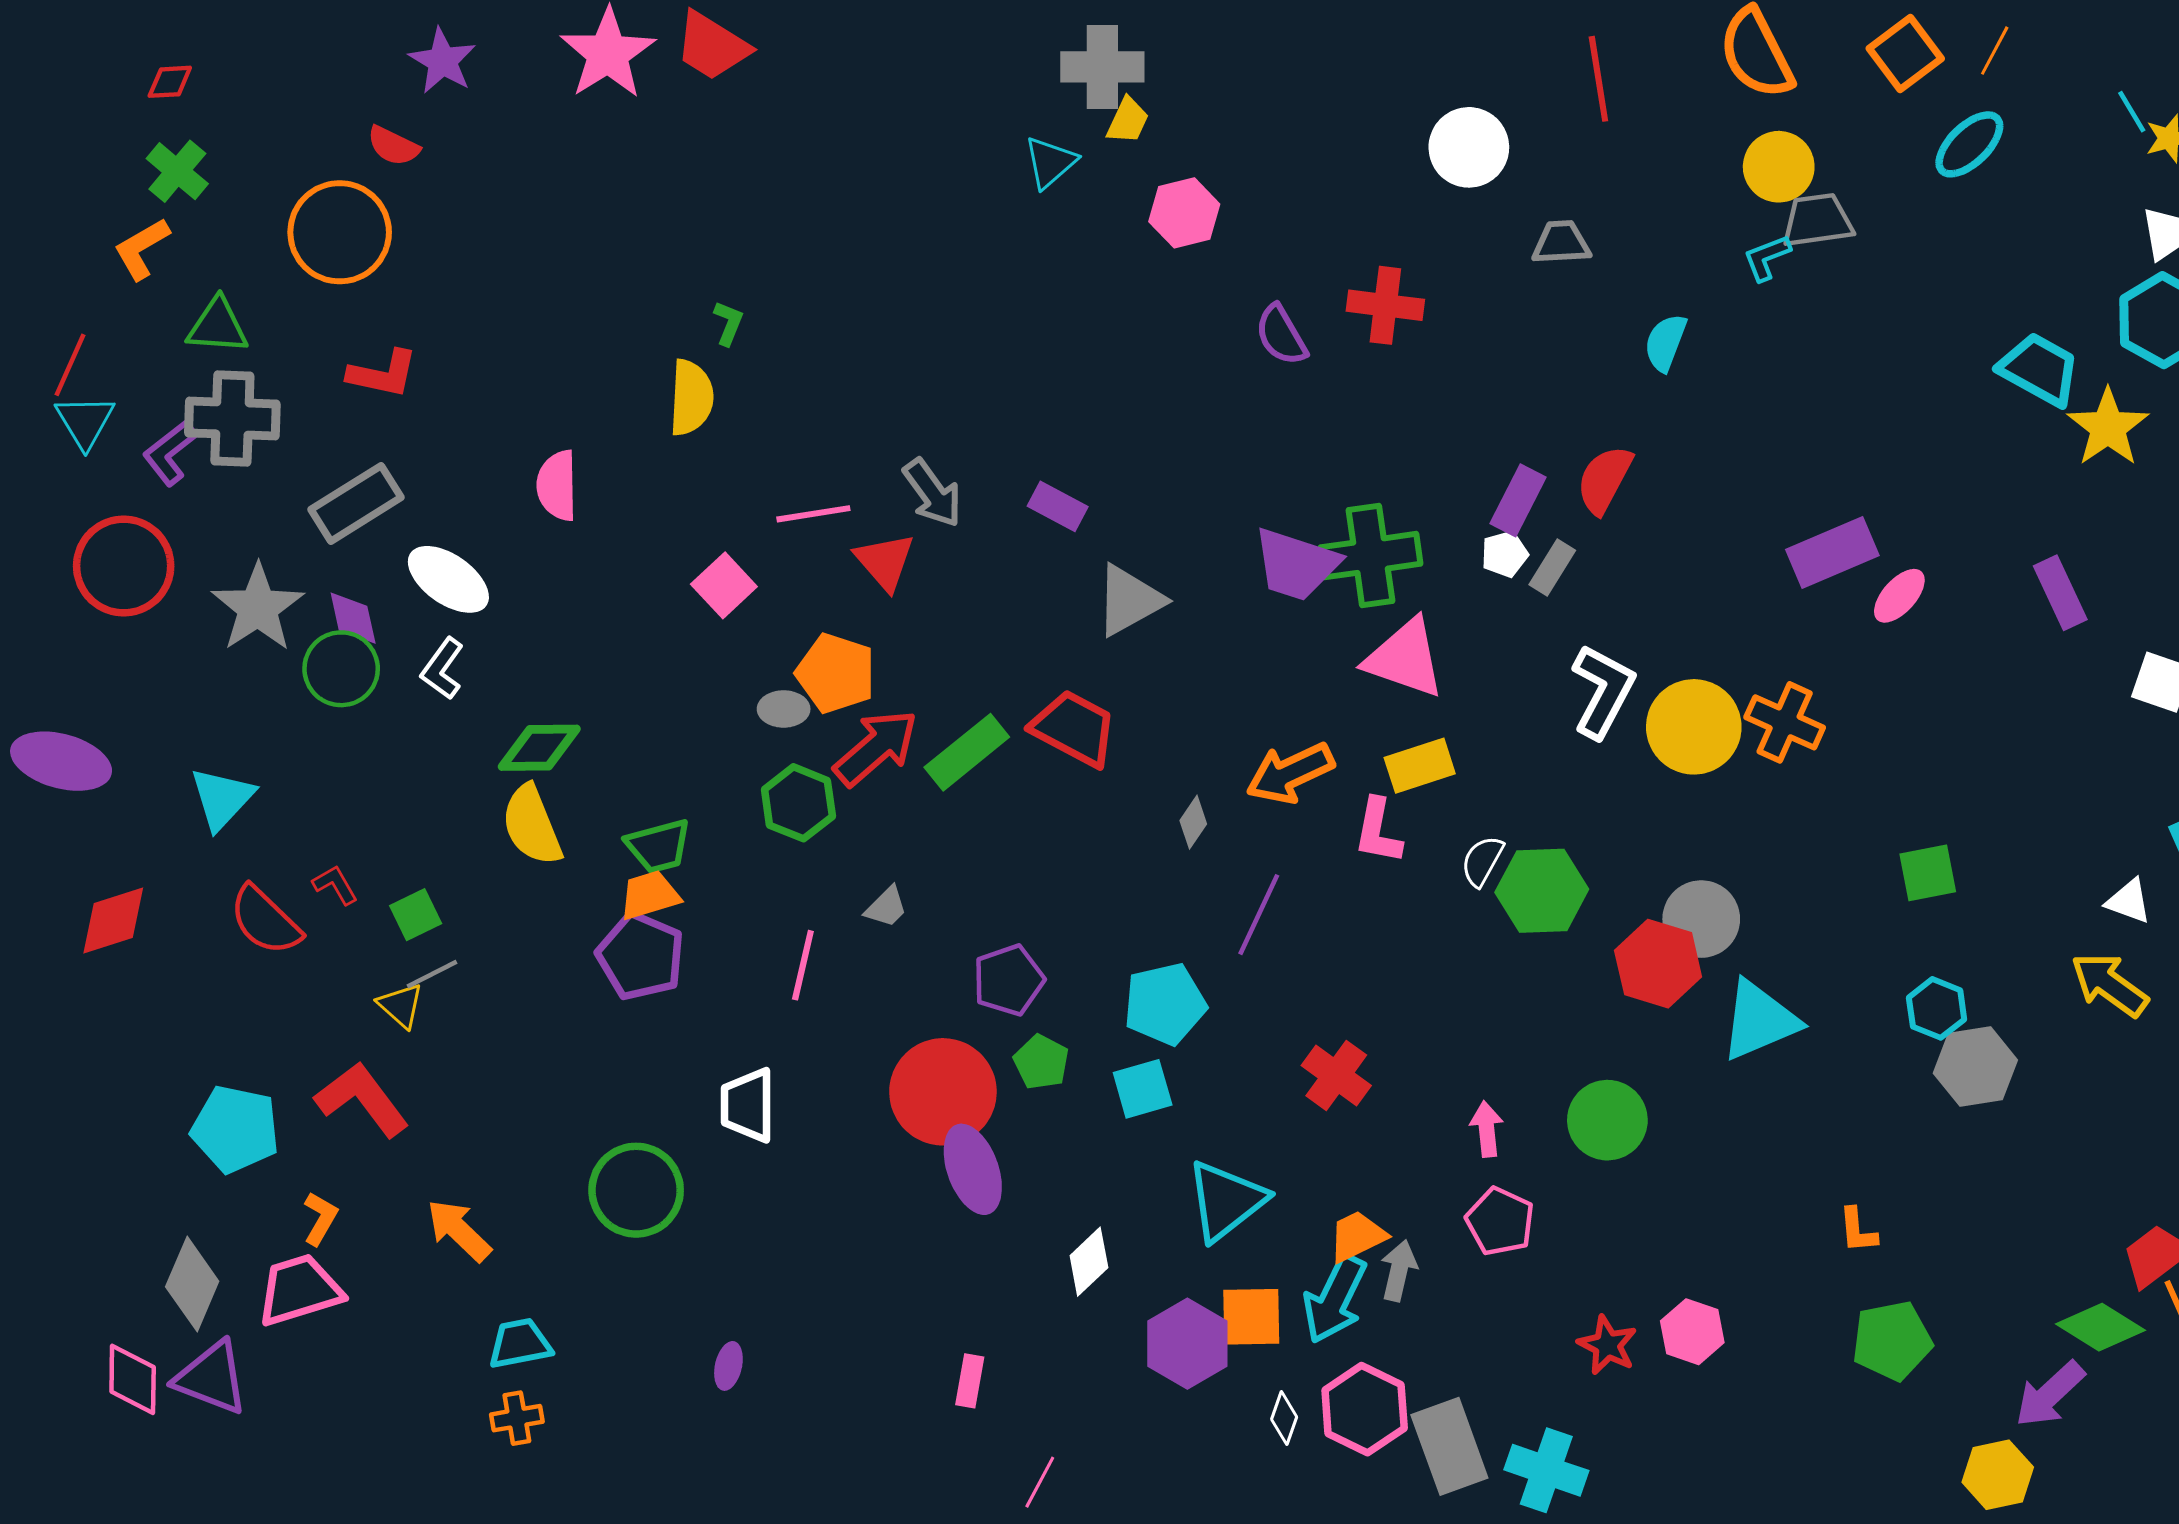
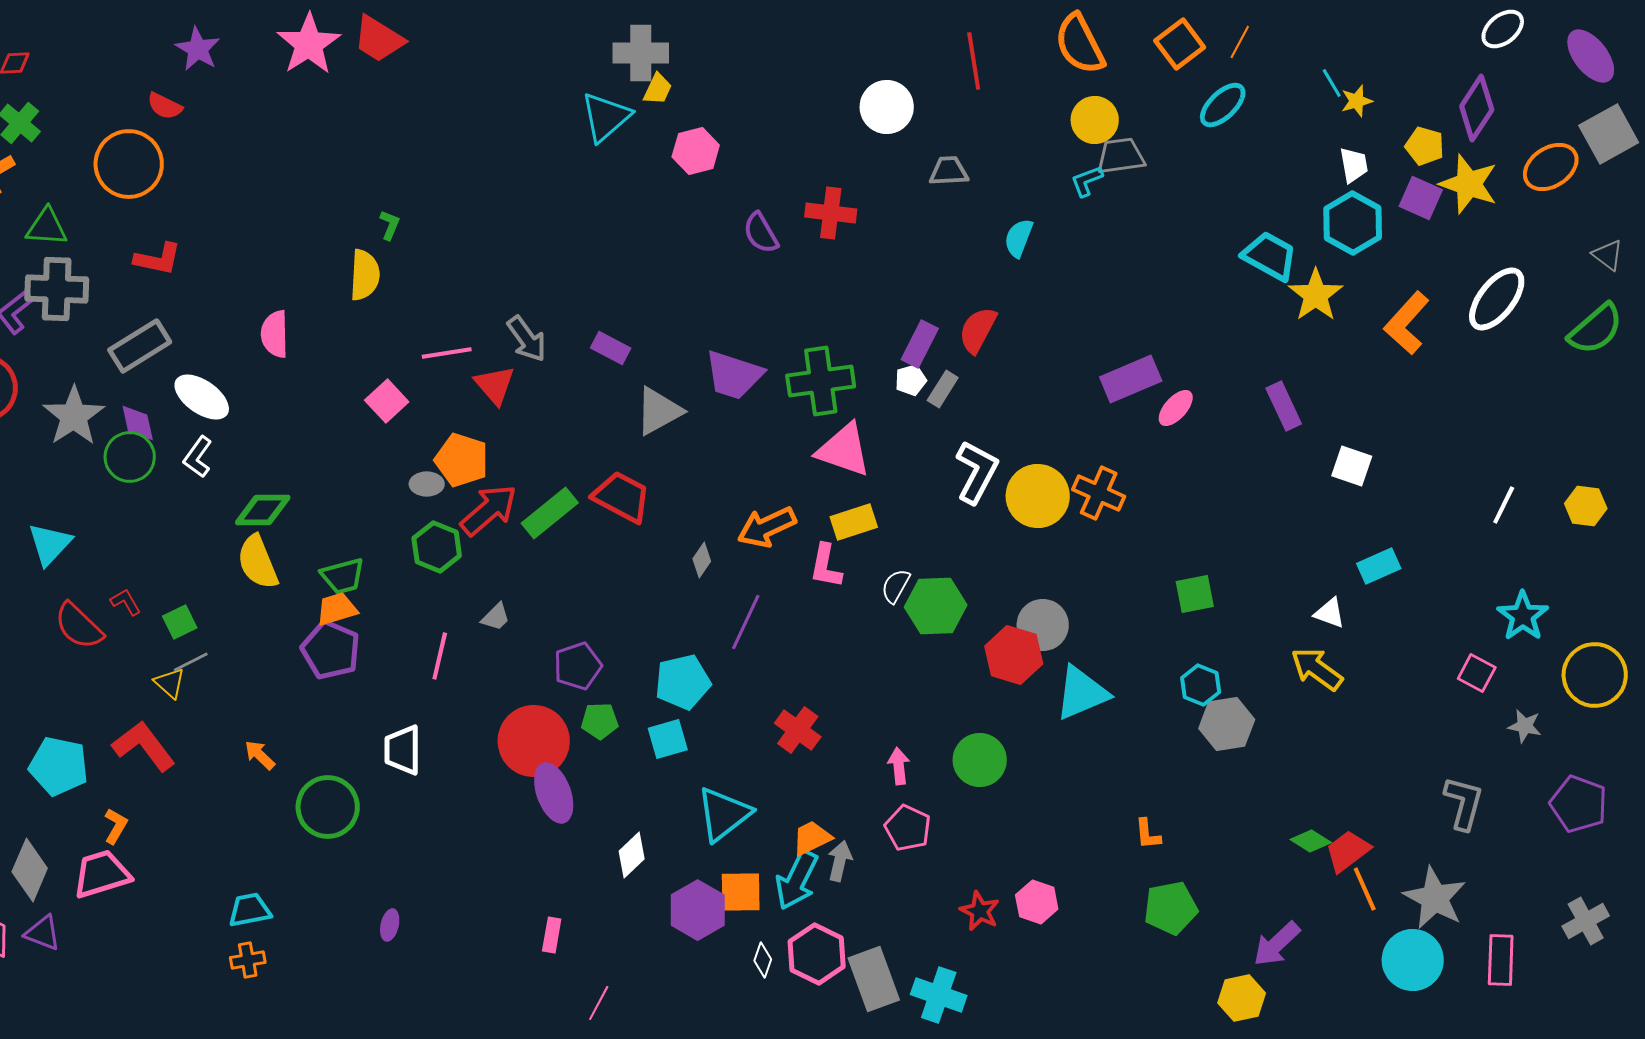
cyan triangle: (1050, 162) -> (606, 117), size x1.4
purple trapezoid: (1296, 564) -> (734, 375), moved
green pentagon: (1041, 1062) -> (600, 721), turned -30
orange arrow: (459, 1230) -> (260, 755), moved, size x0.7
green diamond: (2100, 1327) -> (1311, 841), moved, size x0.7
purple triangle: (212, 1378) -> (43, 933), size x0.7

